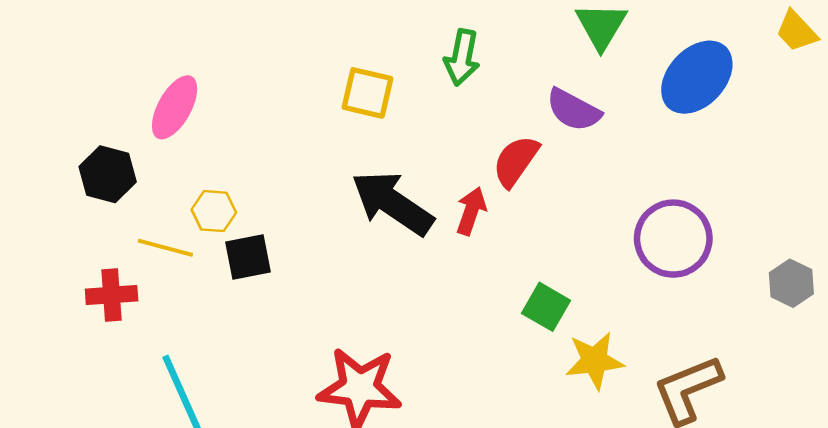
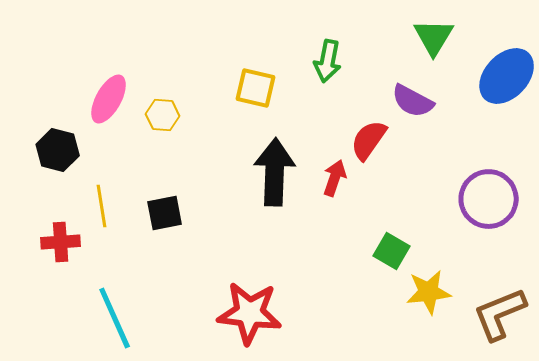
black arrow: (392, 203) -> (275, 172), turned 58
yellow hexagon: (214, 211) -> (163, 115), moved
yellow line: (165, 248) -> (102, 206), turned 66

